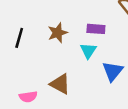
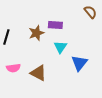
purple rectangle: (96, 29) -> (55, 25), moved
pink semicircle: (28, 97) -> (13, 68), moved

